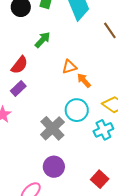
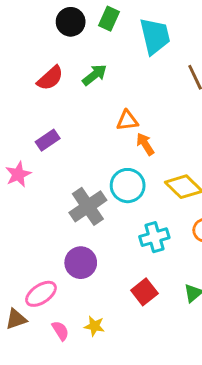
red semicircle: (19, 65) -> (50, 78), moved
cyan cross: (103, 130) -> (154, 237), moved

